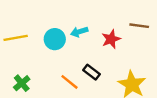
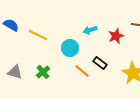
yellow line: (16, 38) -> (38, 35), turned 36
cyan circle: (55, 39) -> (70, 48), moved

